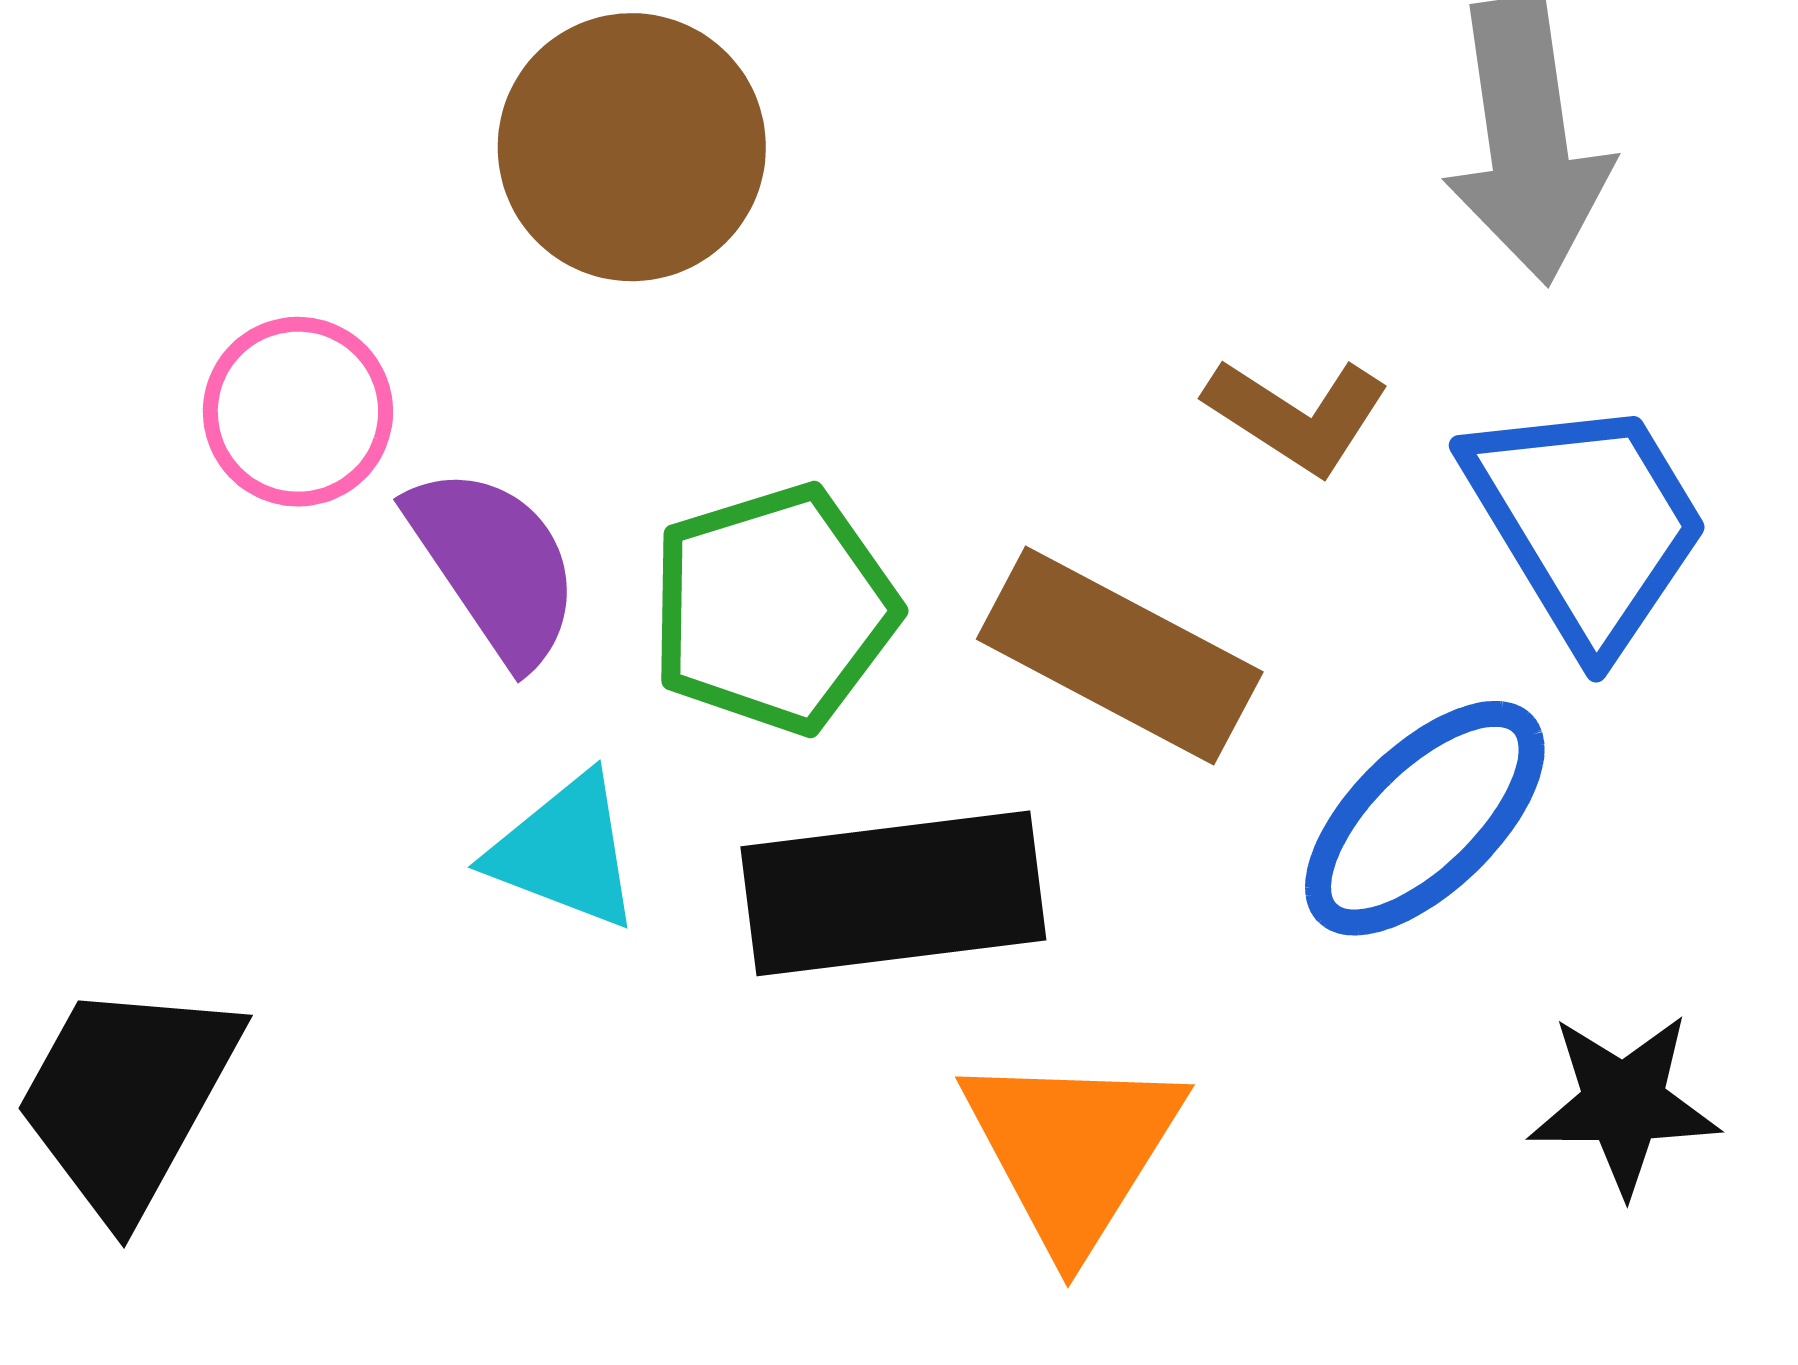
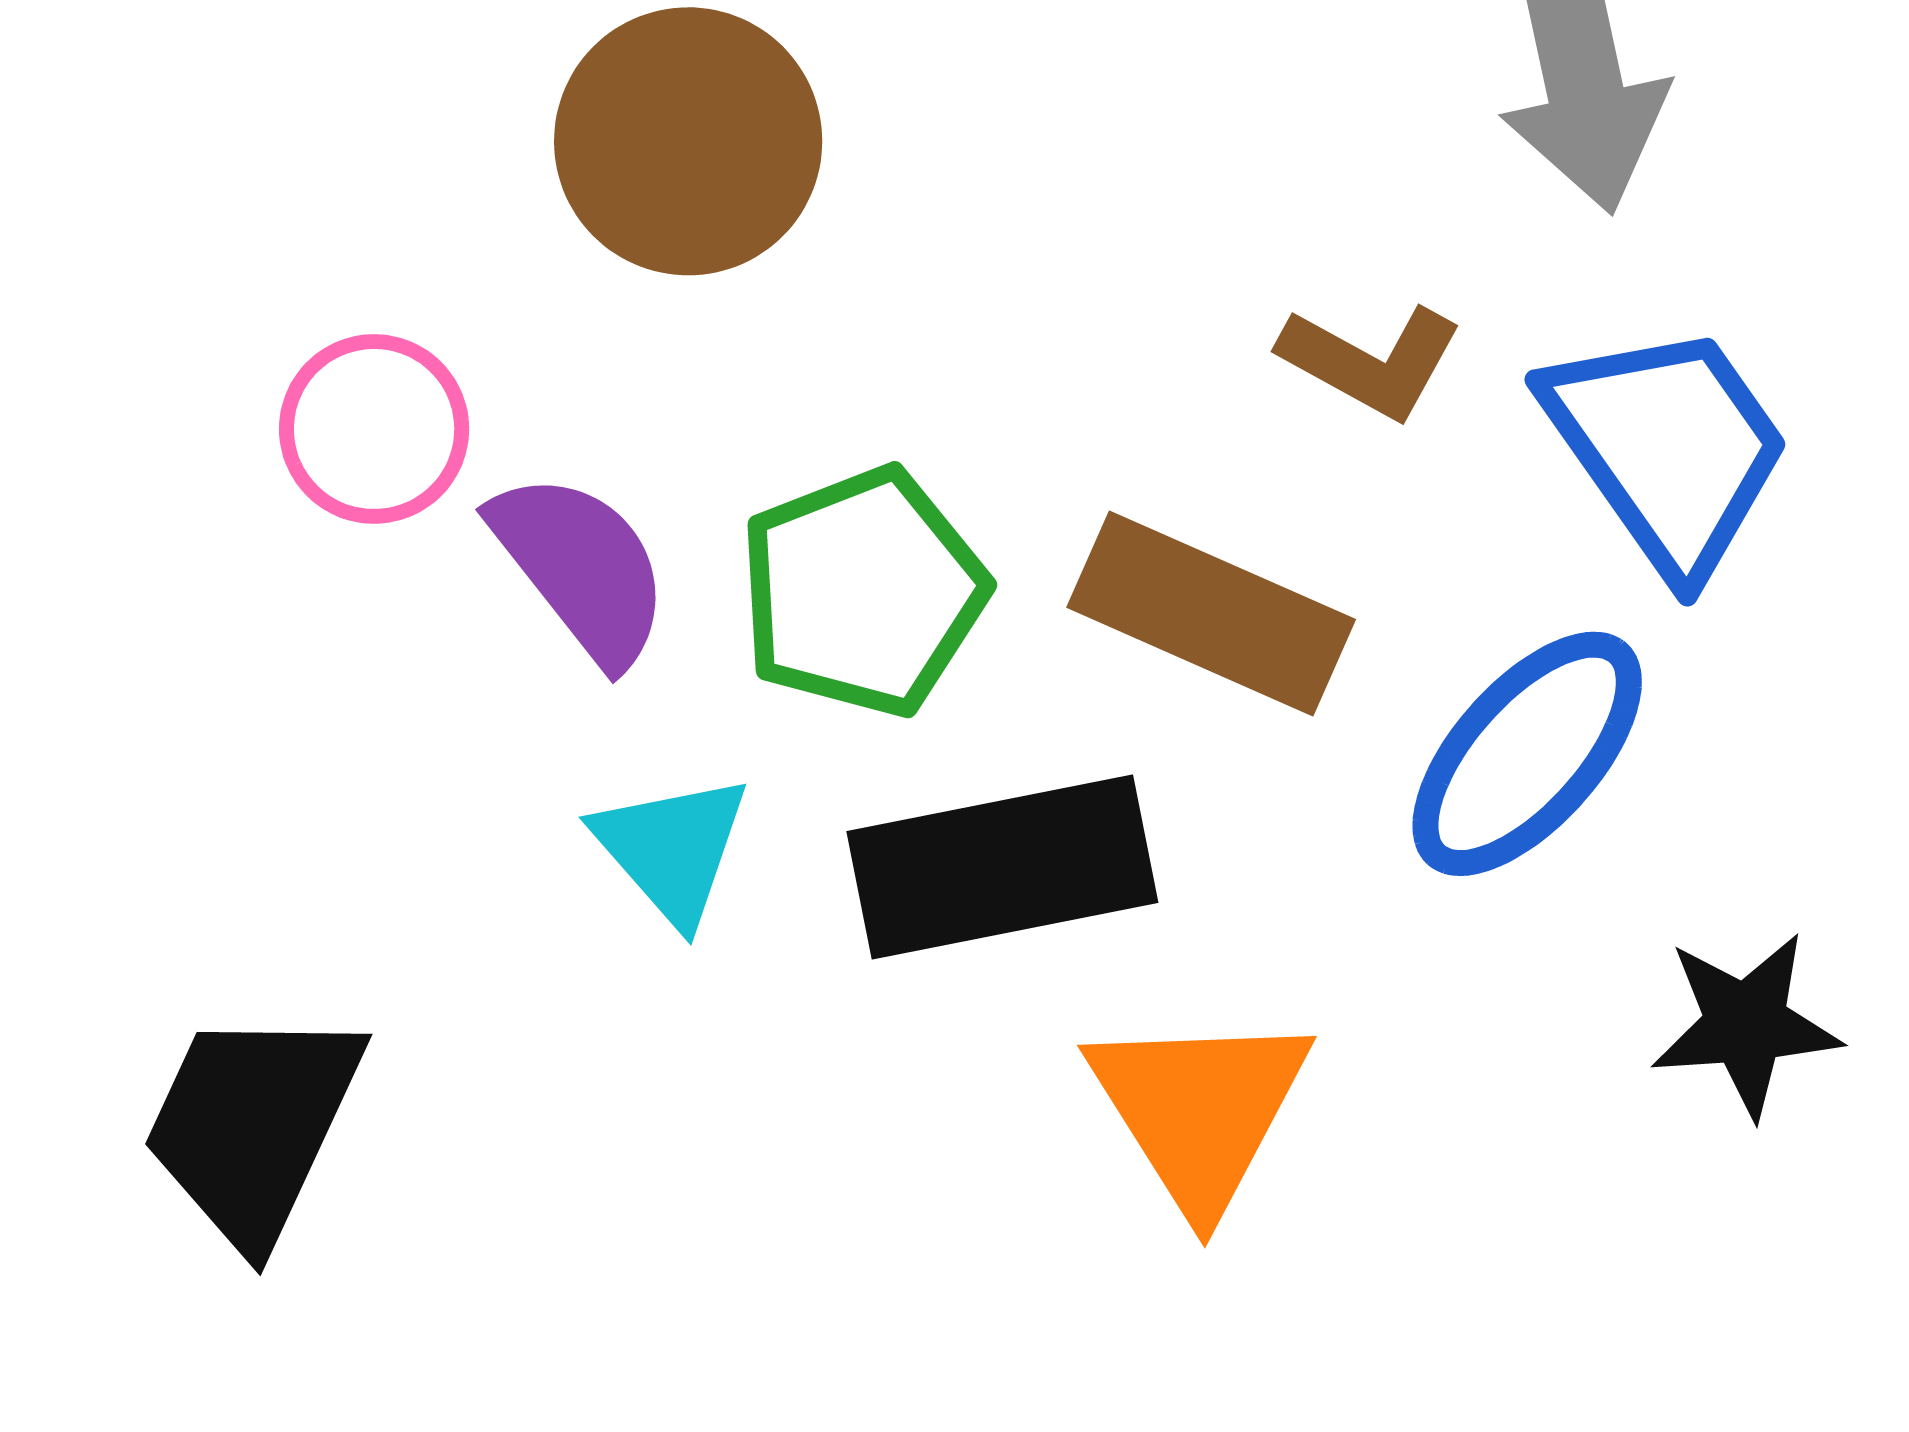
cyan triangle: (565, 852) -> (672, 849), turned 32

